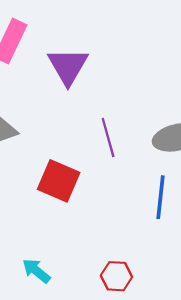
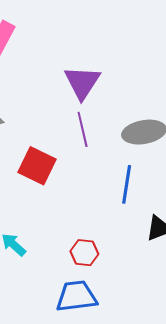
purple triangle: (68, 66) -> (82, 82), moved

